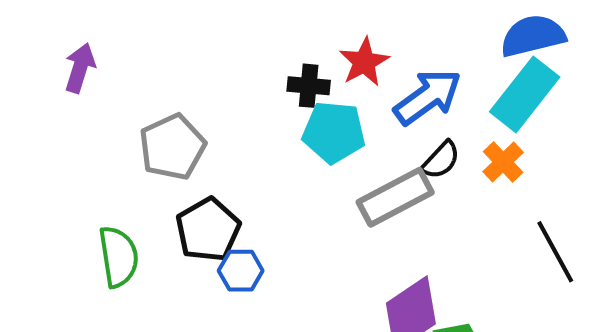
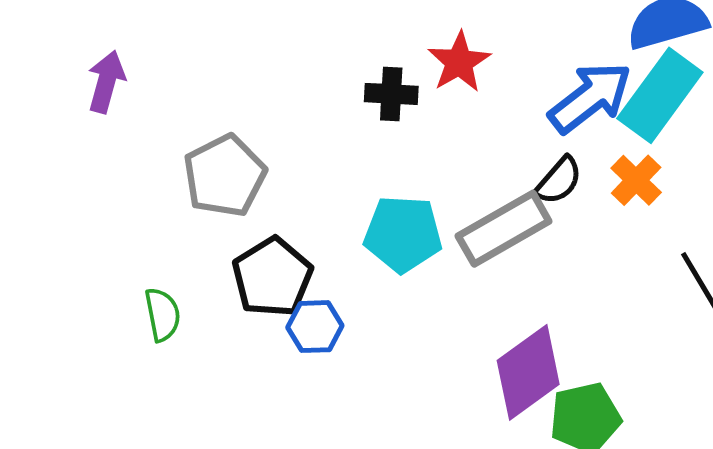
blue arrow: (428, 97) -> (590, 97), moved
cyan pentagon: (334, 132) -> (403, 234), moved
green semicircle: (119, 257) -> (162, 315), size x0.7

